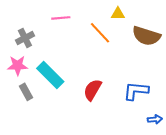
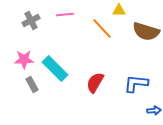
gray cross: (25, 38) -> (31, 20), moved

